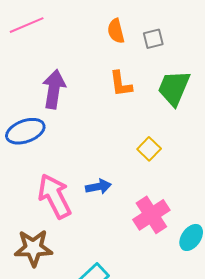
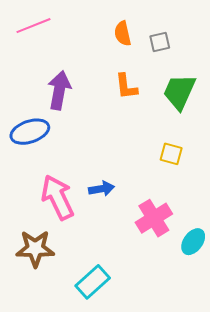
yellow square: (149, 149) -> (171, 154), moved, turned -30

